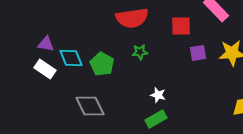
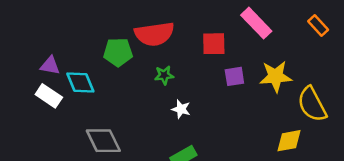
green pentagon: (102, 64) -> (118, 52), moved, turned -30
white star: (158, 95) -> (181, 109), moved

